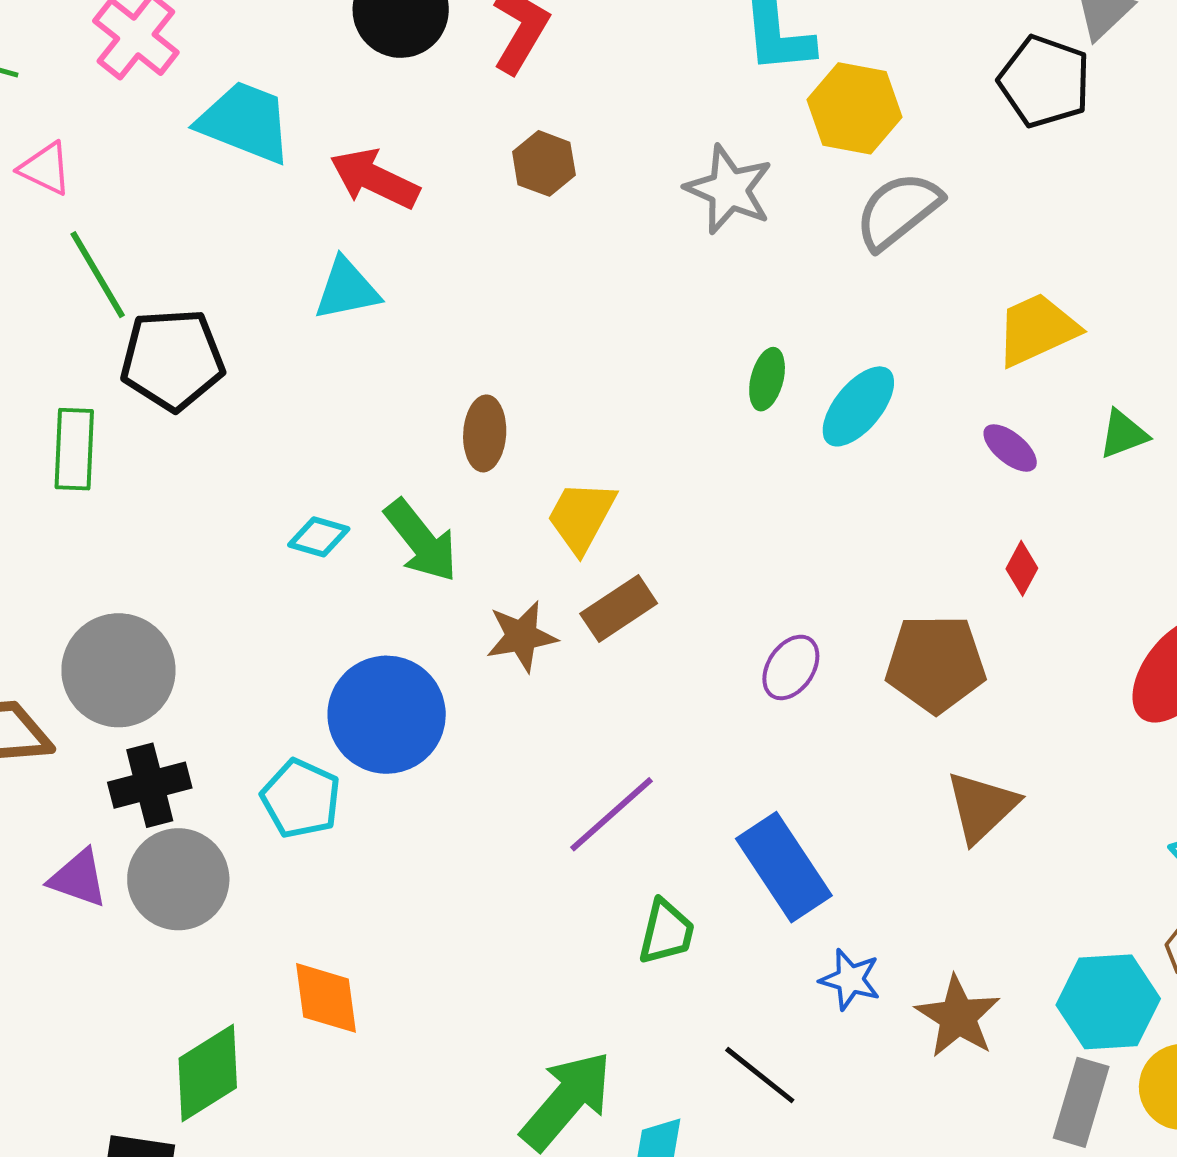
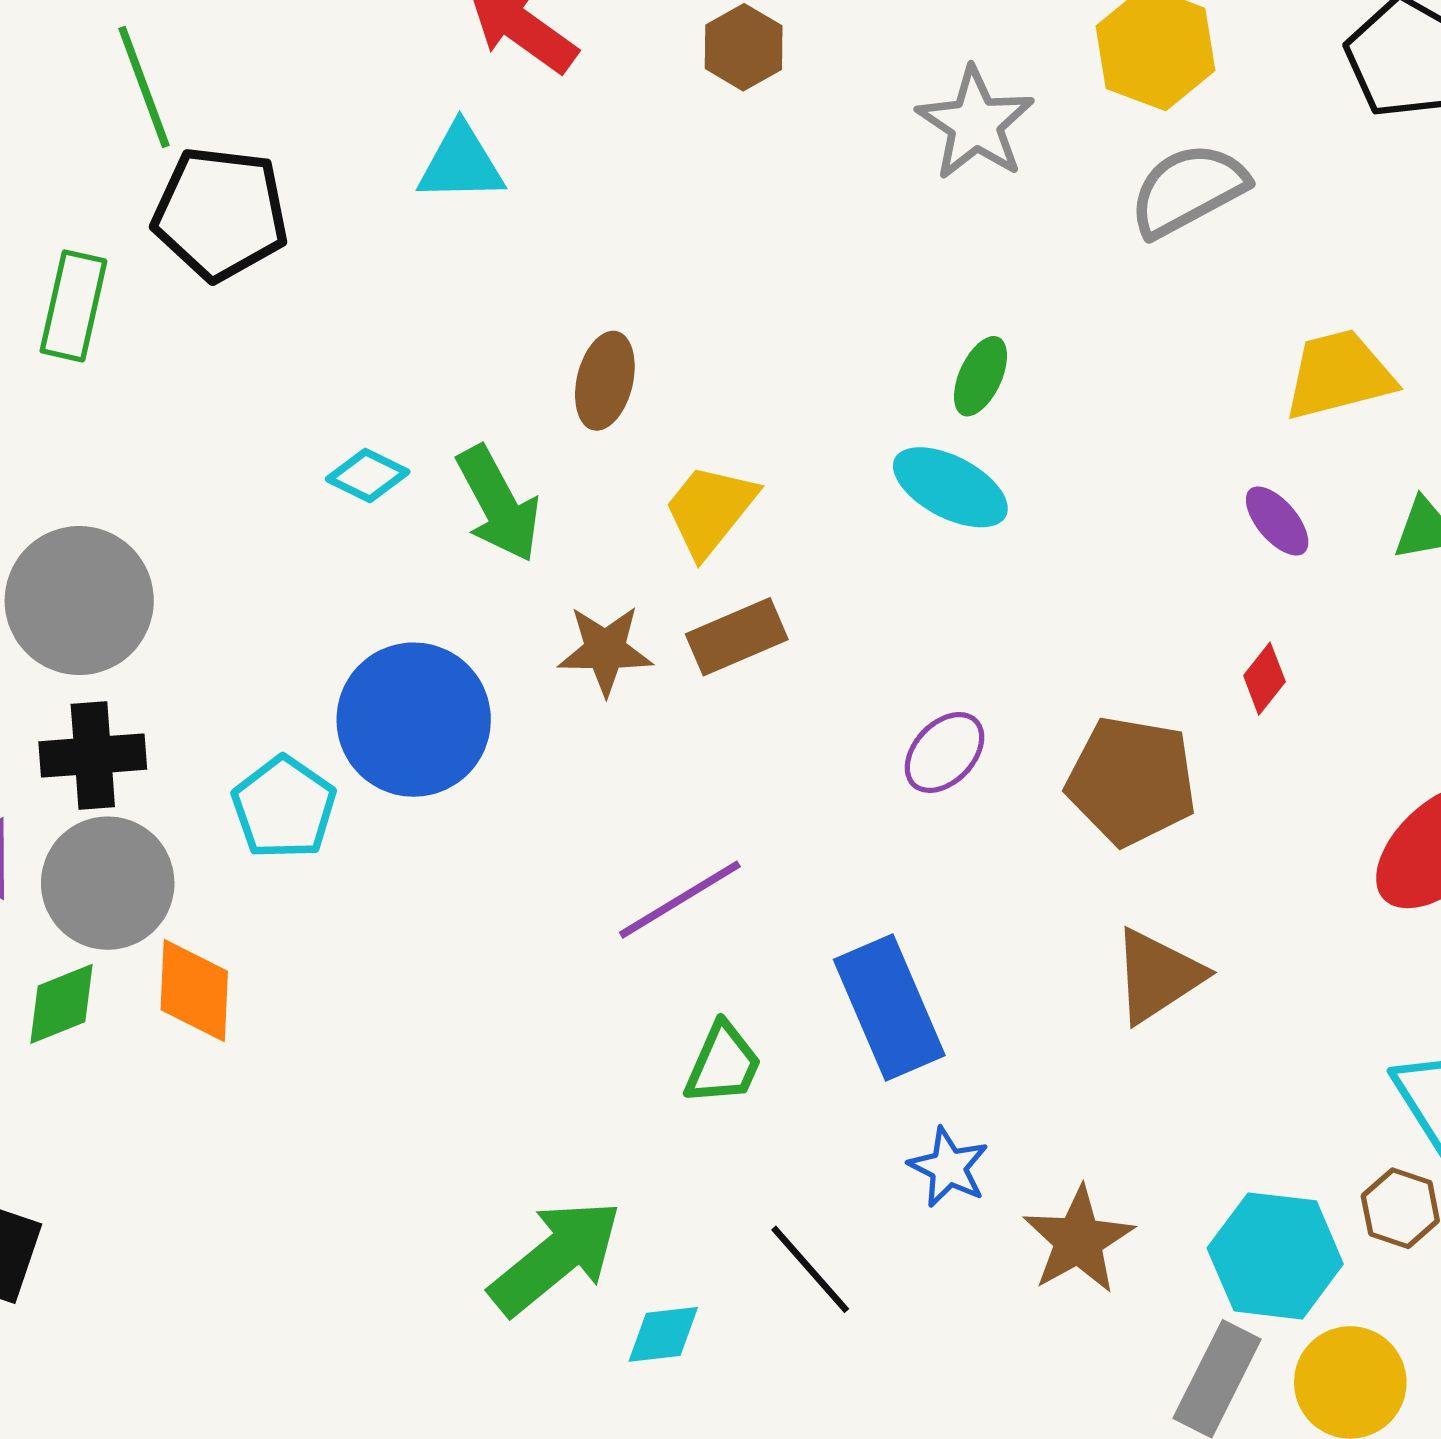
cyan ellipse: (858, 406) -> (950, 487), moved, turned 68
orange diamond: (326, 998) -> (194, 990), moved
green diamond: (208, 1073) -> (61, 1004), moved, size x0.7

